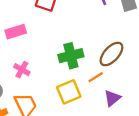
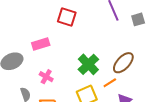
green cross: (71, 56) -> (88, 64), turned -30

